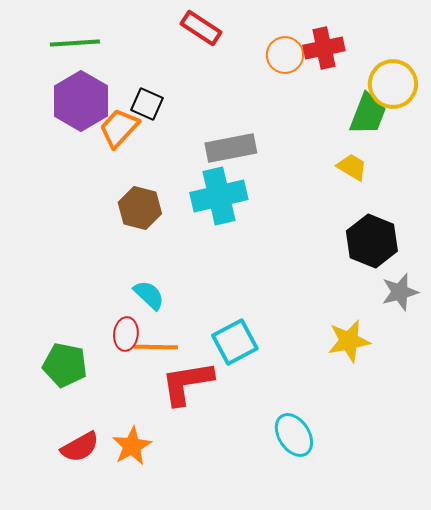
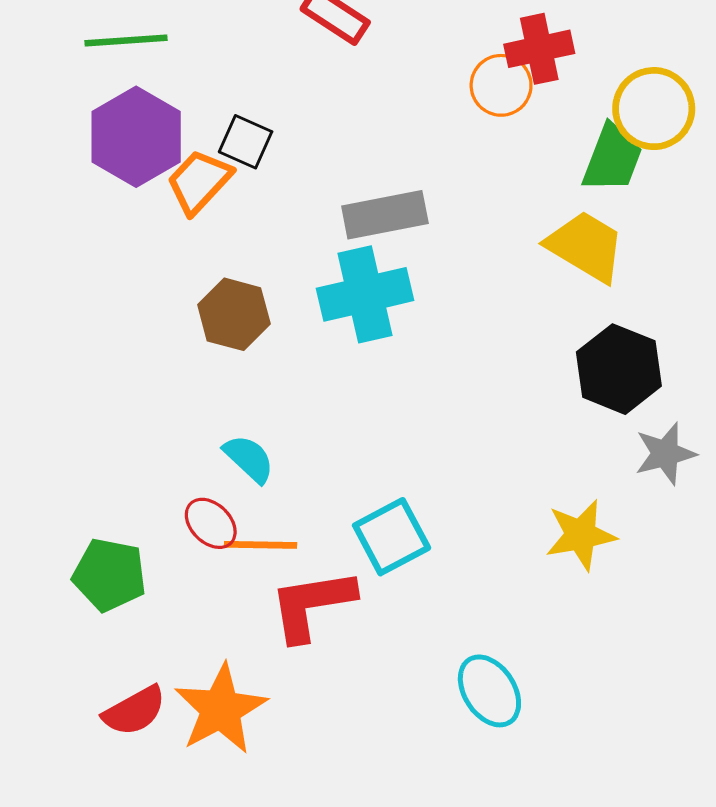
orange circle: (285, 55) -> (501, 85), moved
yellow trapezoid: (352, 167) -> (586, 246), size x1.6
red ellipse: (126, 334) -> (211, 523), turned -52
orange star: (132, 446) -> (221, 709), size x1.4

